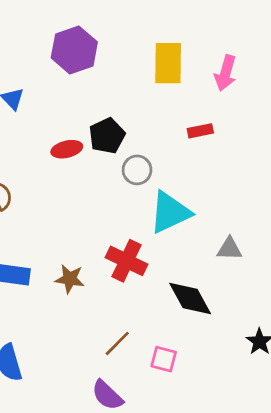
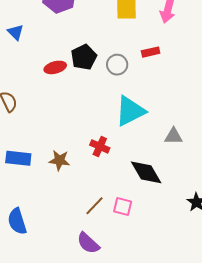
gray circle: (137, 170) -> (117, 65), moved
red cross: (127, 261) -> (100, 146), size x0.7
pink square: (164, 359) -> (123, 207), moved

